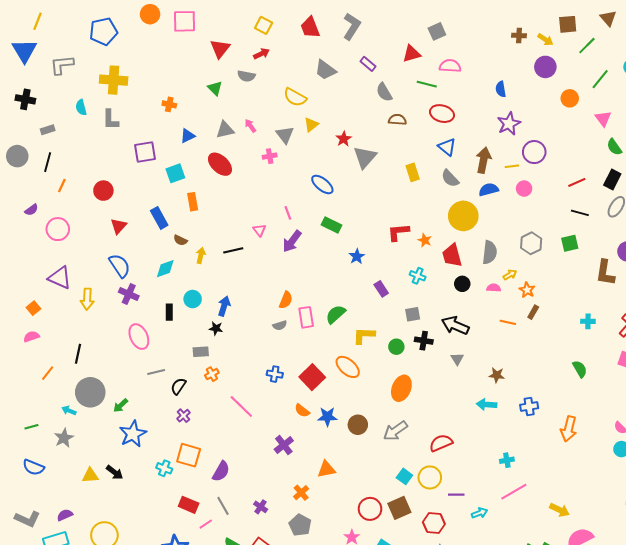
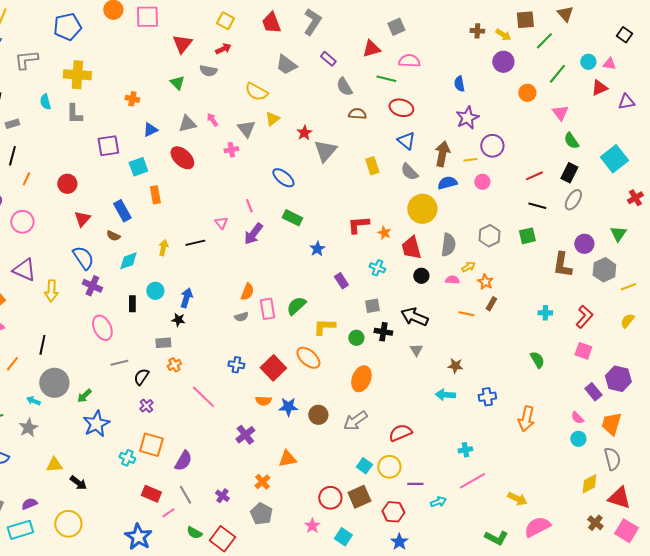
brown semicircle: (180, 240) -> (113, 236), moved
orange semicircle: (302, 411) -> (263, 401), turned -35
black arrow: (115, 472) -> (78, 483), moved

